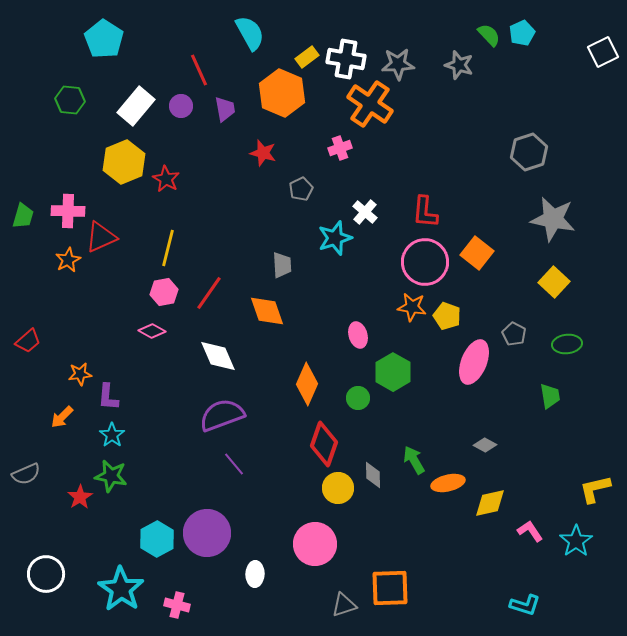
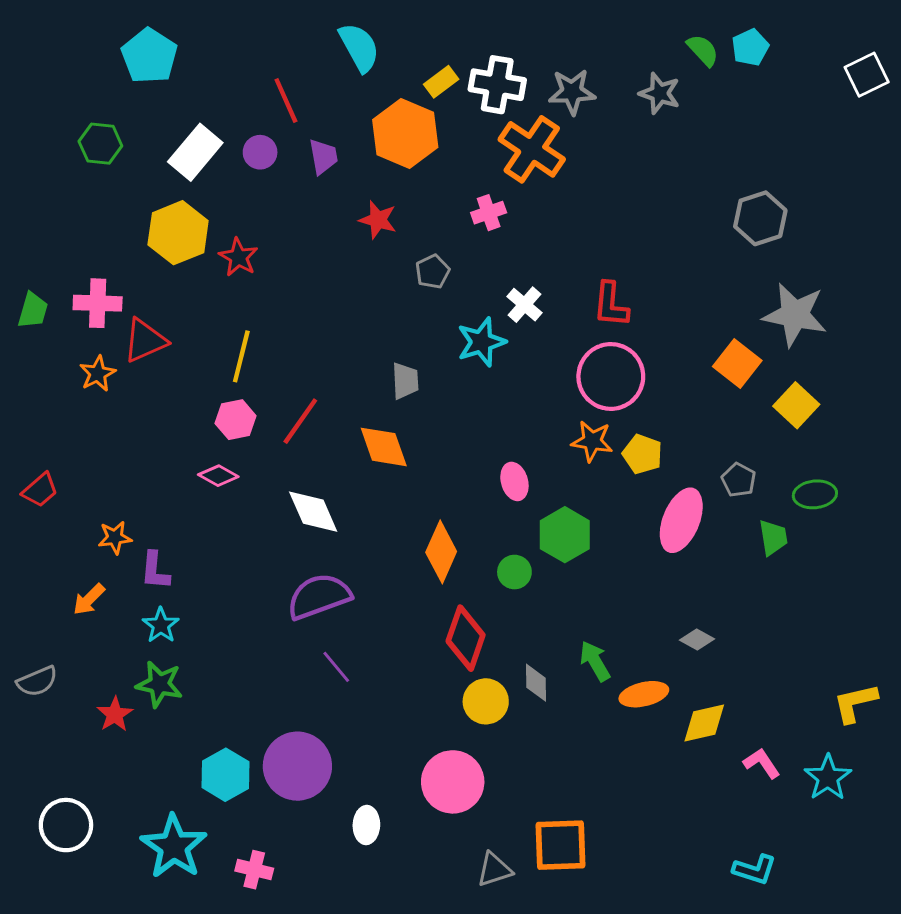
orange square: (477, 253) -> (737, 364), moved
green trapezoid: (550, 396) -> (773, 538), moved

